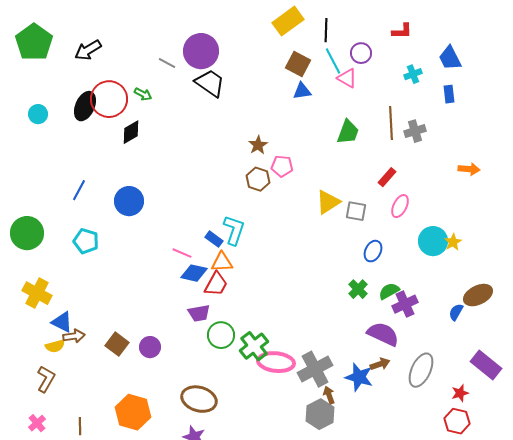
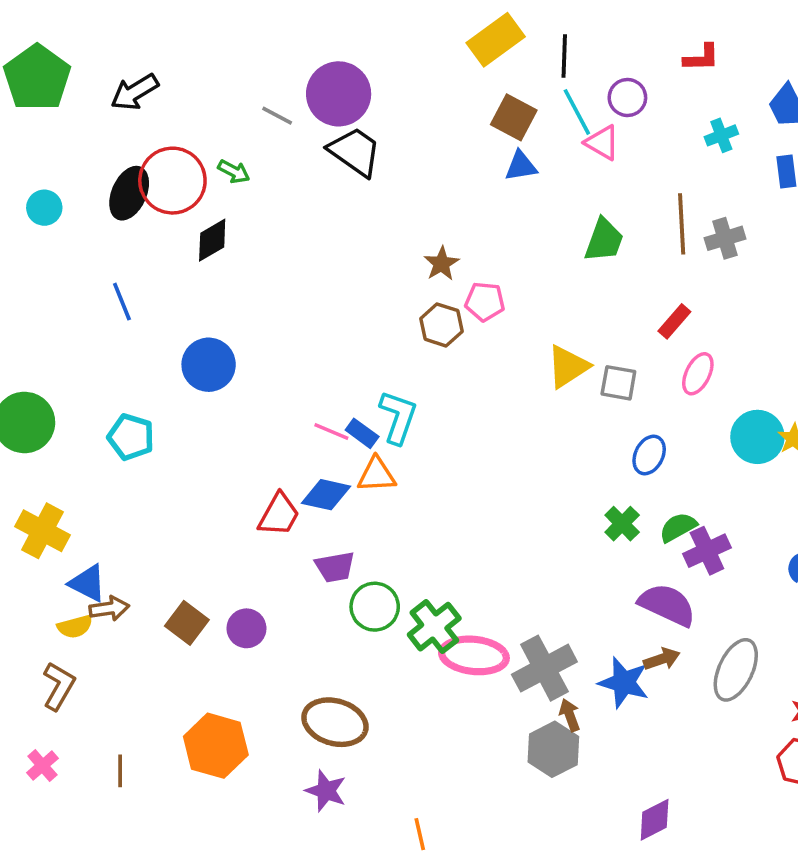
blue line: (79, 190) -> (122, 302), moved, turned -50
pink line: (182, 253) -> (331, 432), moved
red trapezoid: (216, 284) -> (279, 515), moved

